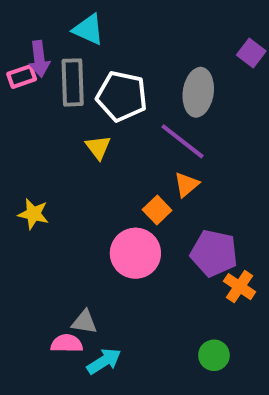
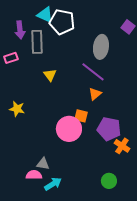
pink rectangle: (22, 77) -> (11, 58), moved
white pentagon: (122, 96) -> (62, 22), moved
orange square: (157, 210) -> (81, 116), moved, turned -32

